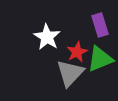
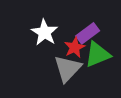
purple rectangle: (100, 25) -> (88, 33), moved, turned 70

